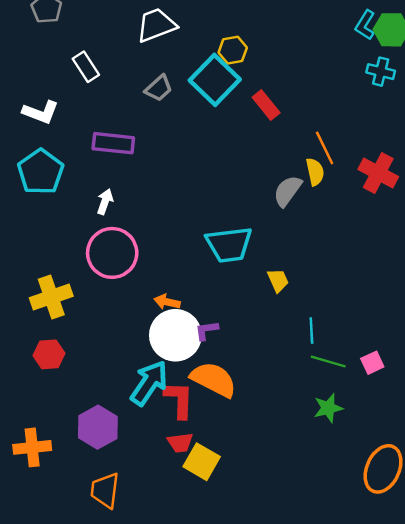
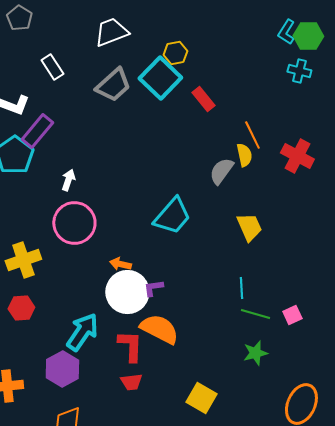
gray trapezoid: (159, 88) -> (113, 85), size x1.5
purple rectangle: (113, 143) -> (37, 131), moved, turned -56
cyan trapezoid: (229, 245) -> (172, 216), turned -42
yellow trapezoid: (278, 280) -> (249, 227), moved, size x1.4
cyan arrow: (149, 383) -> (82, 332), moved
yellow square: (202, 462) -> (201, 398), moved

